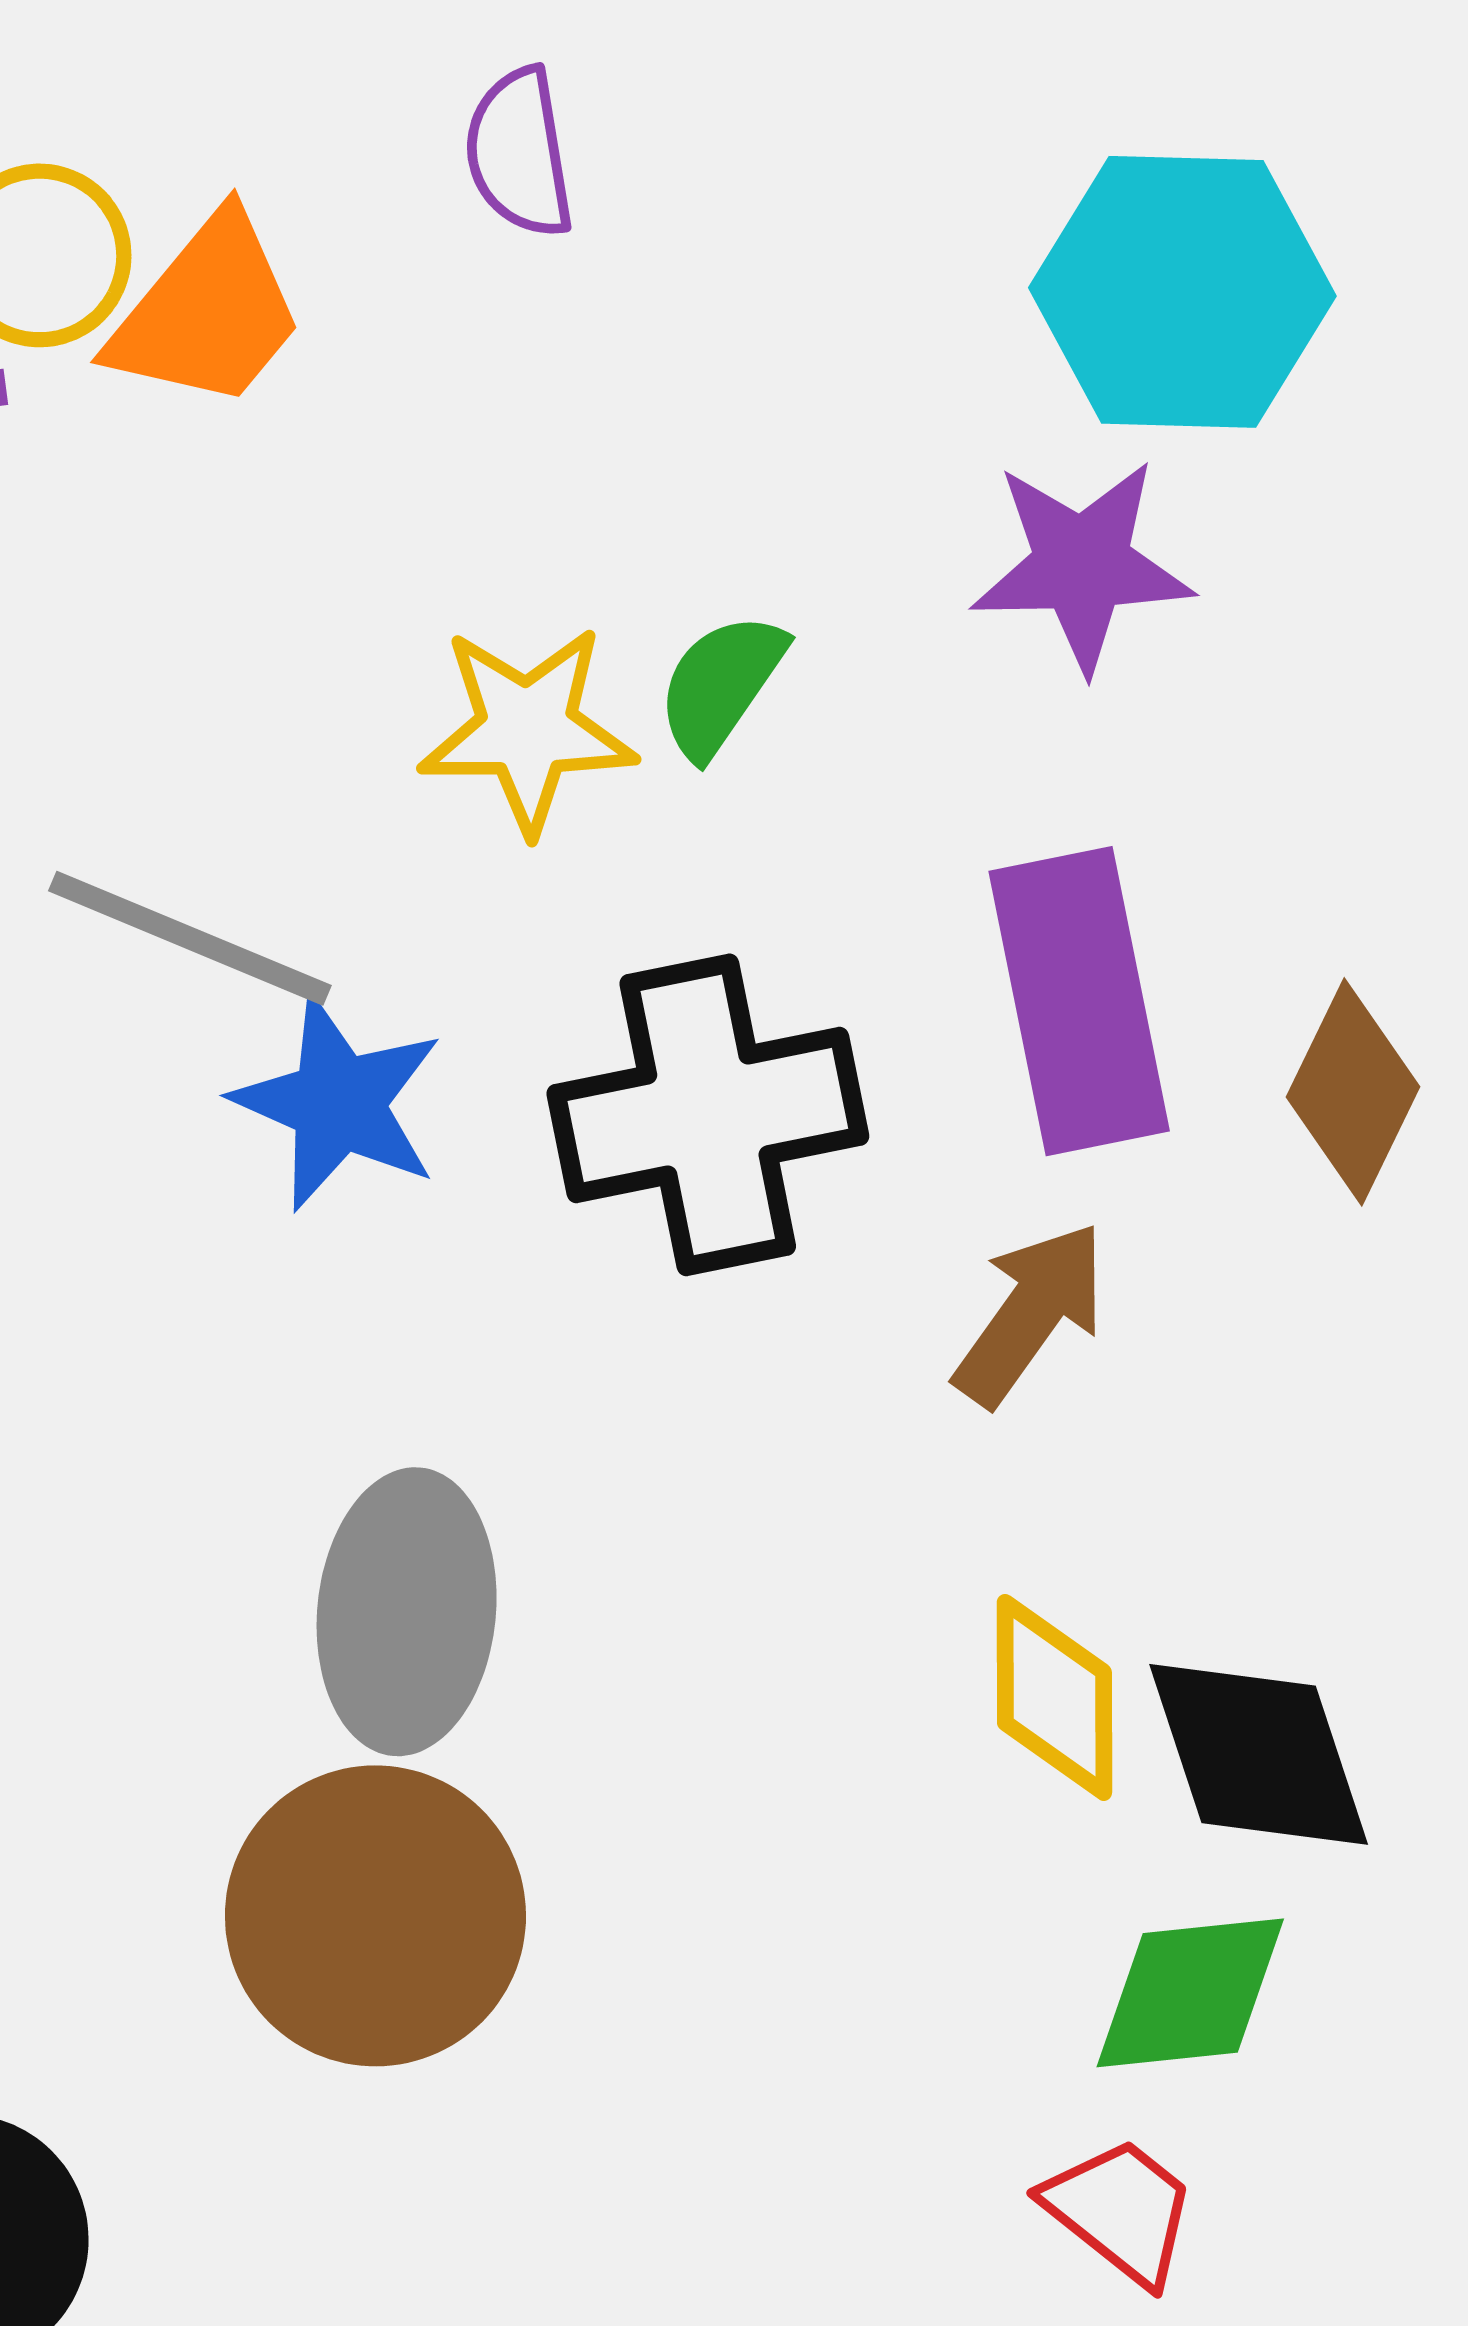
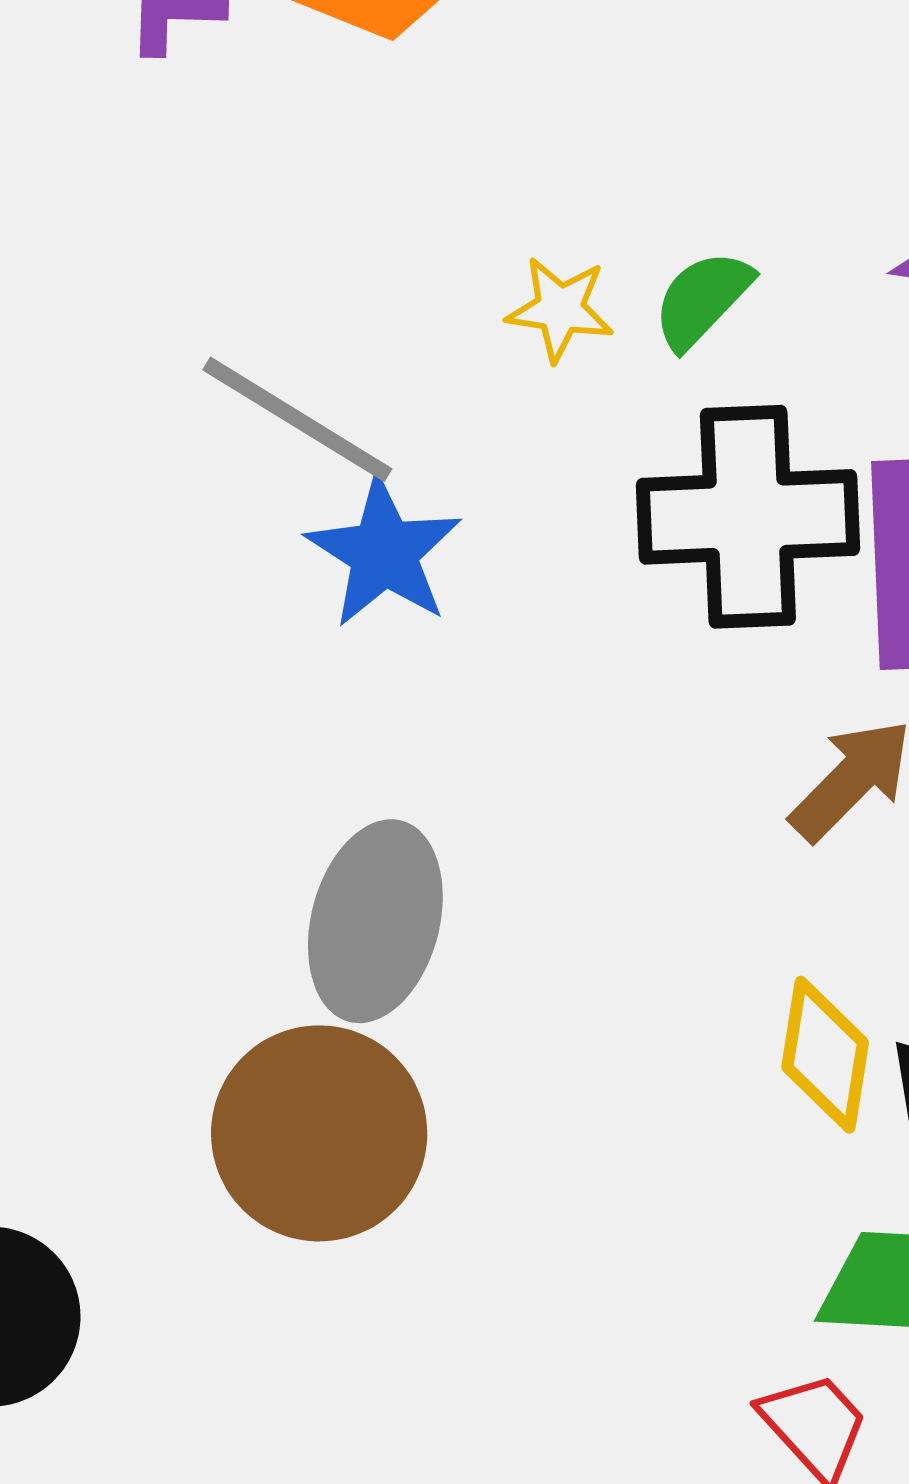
yellow star: (527, 729) -> (560, 309), size x0.7
black cross: (708, 1115) -> (748, 517), moved

